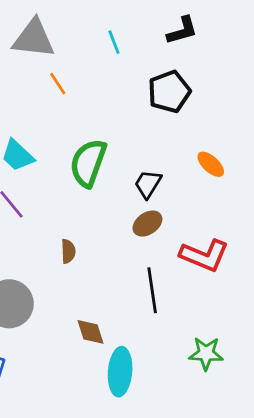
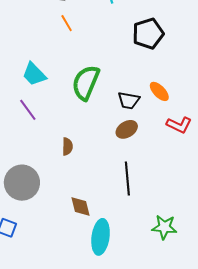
orange ellipse: (211, 164) -> (159, 91), moved
black trapezoid: (148, 184) -> (129, 100), turned -115
red L-shape: (204, 255) -> (179, 125), moved, size x0.7

